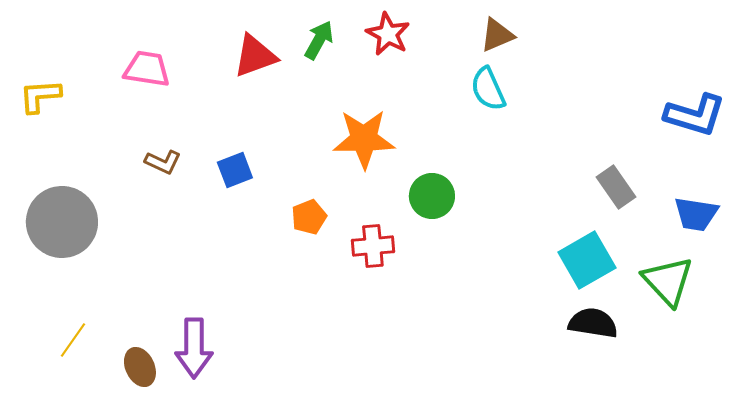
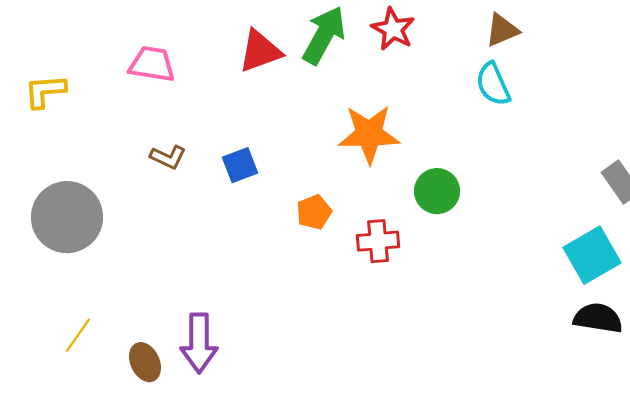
green arrow: (319, 40) -> (324, 35), size x1.5

